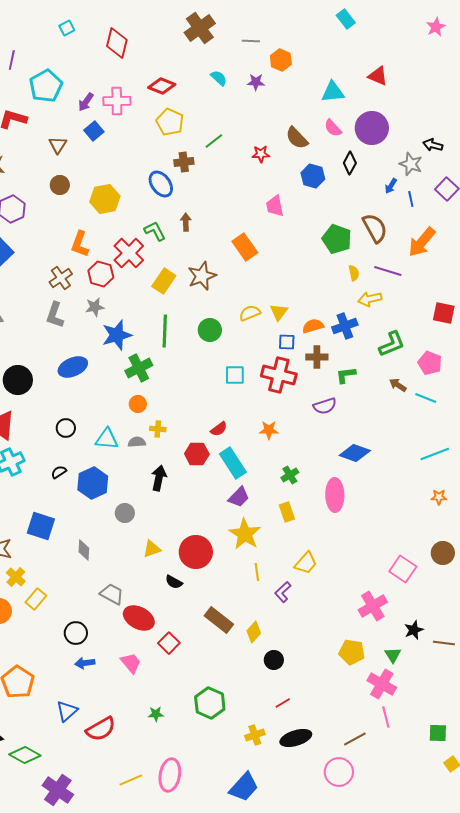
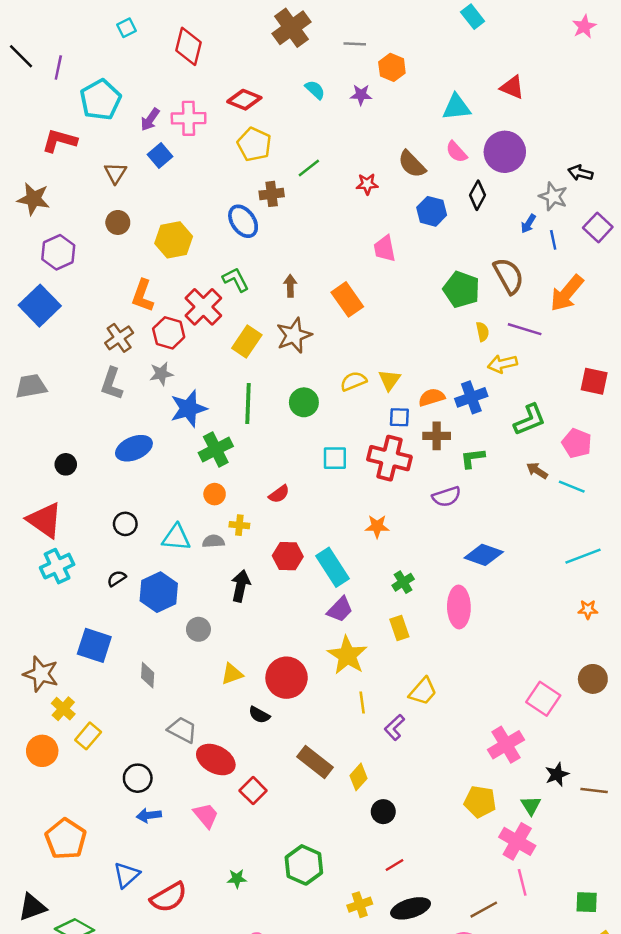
brown arrow: (186, 222) -> (290, 286), moved
black circle: (18, 380) -> (66, 464), size x0.6
red semicircle: (219, 429) -> (279, 494), moved

